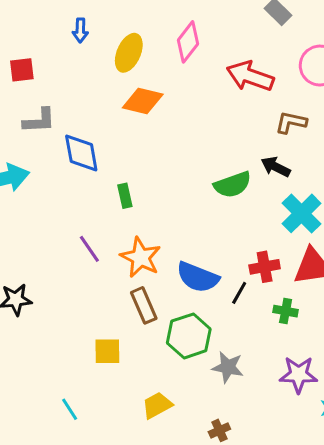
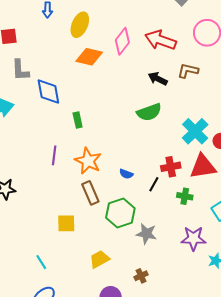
pink diamond: (188, 42) -> (122, 41), moved
gray L-shape: (39, 121) -> (20, 70), turned 90
black arrow: (276, 167) -> (158, 79), moved
purple line: (89, 249) -> (54, 155), turned 42
blue semicircle: (198, 277) -> (126, 174), size x0.5

